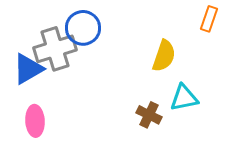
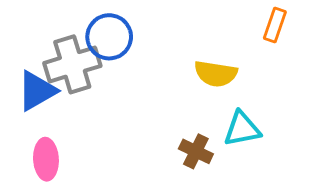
yellow semicircle: (164, 56) -> (216, 74), turned 80

